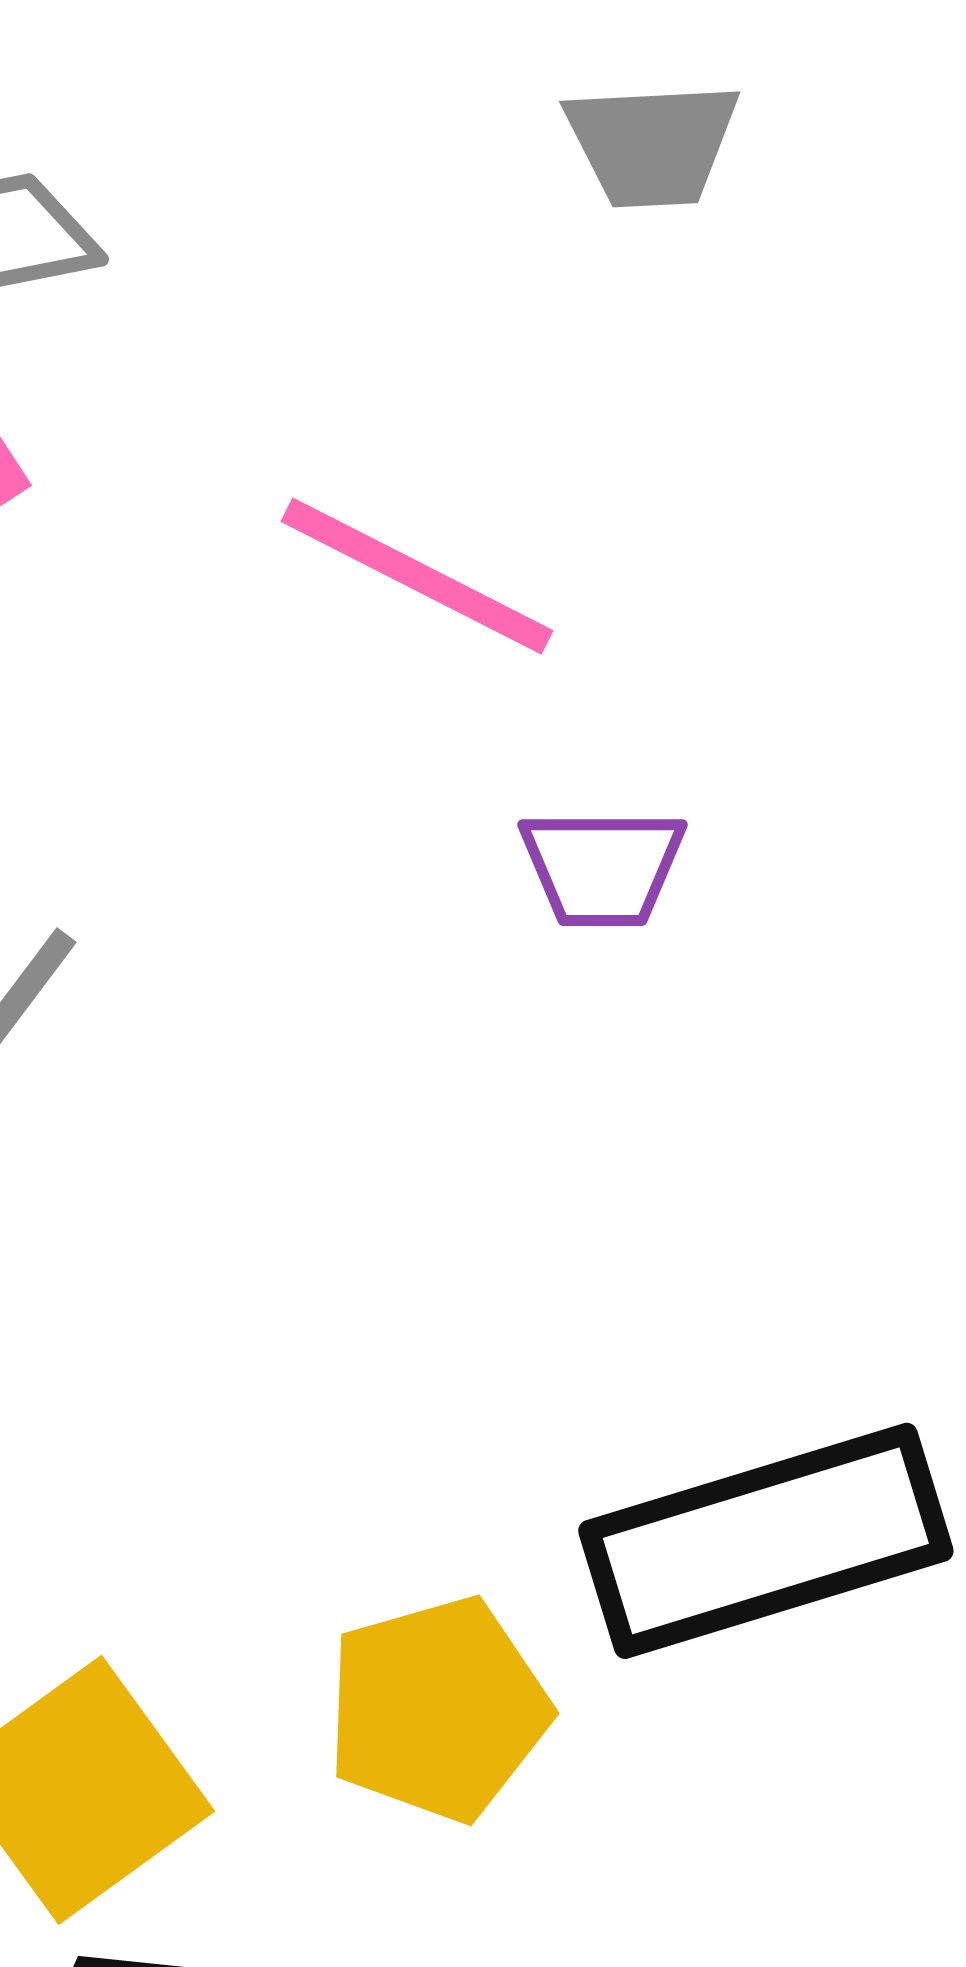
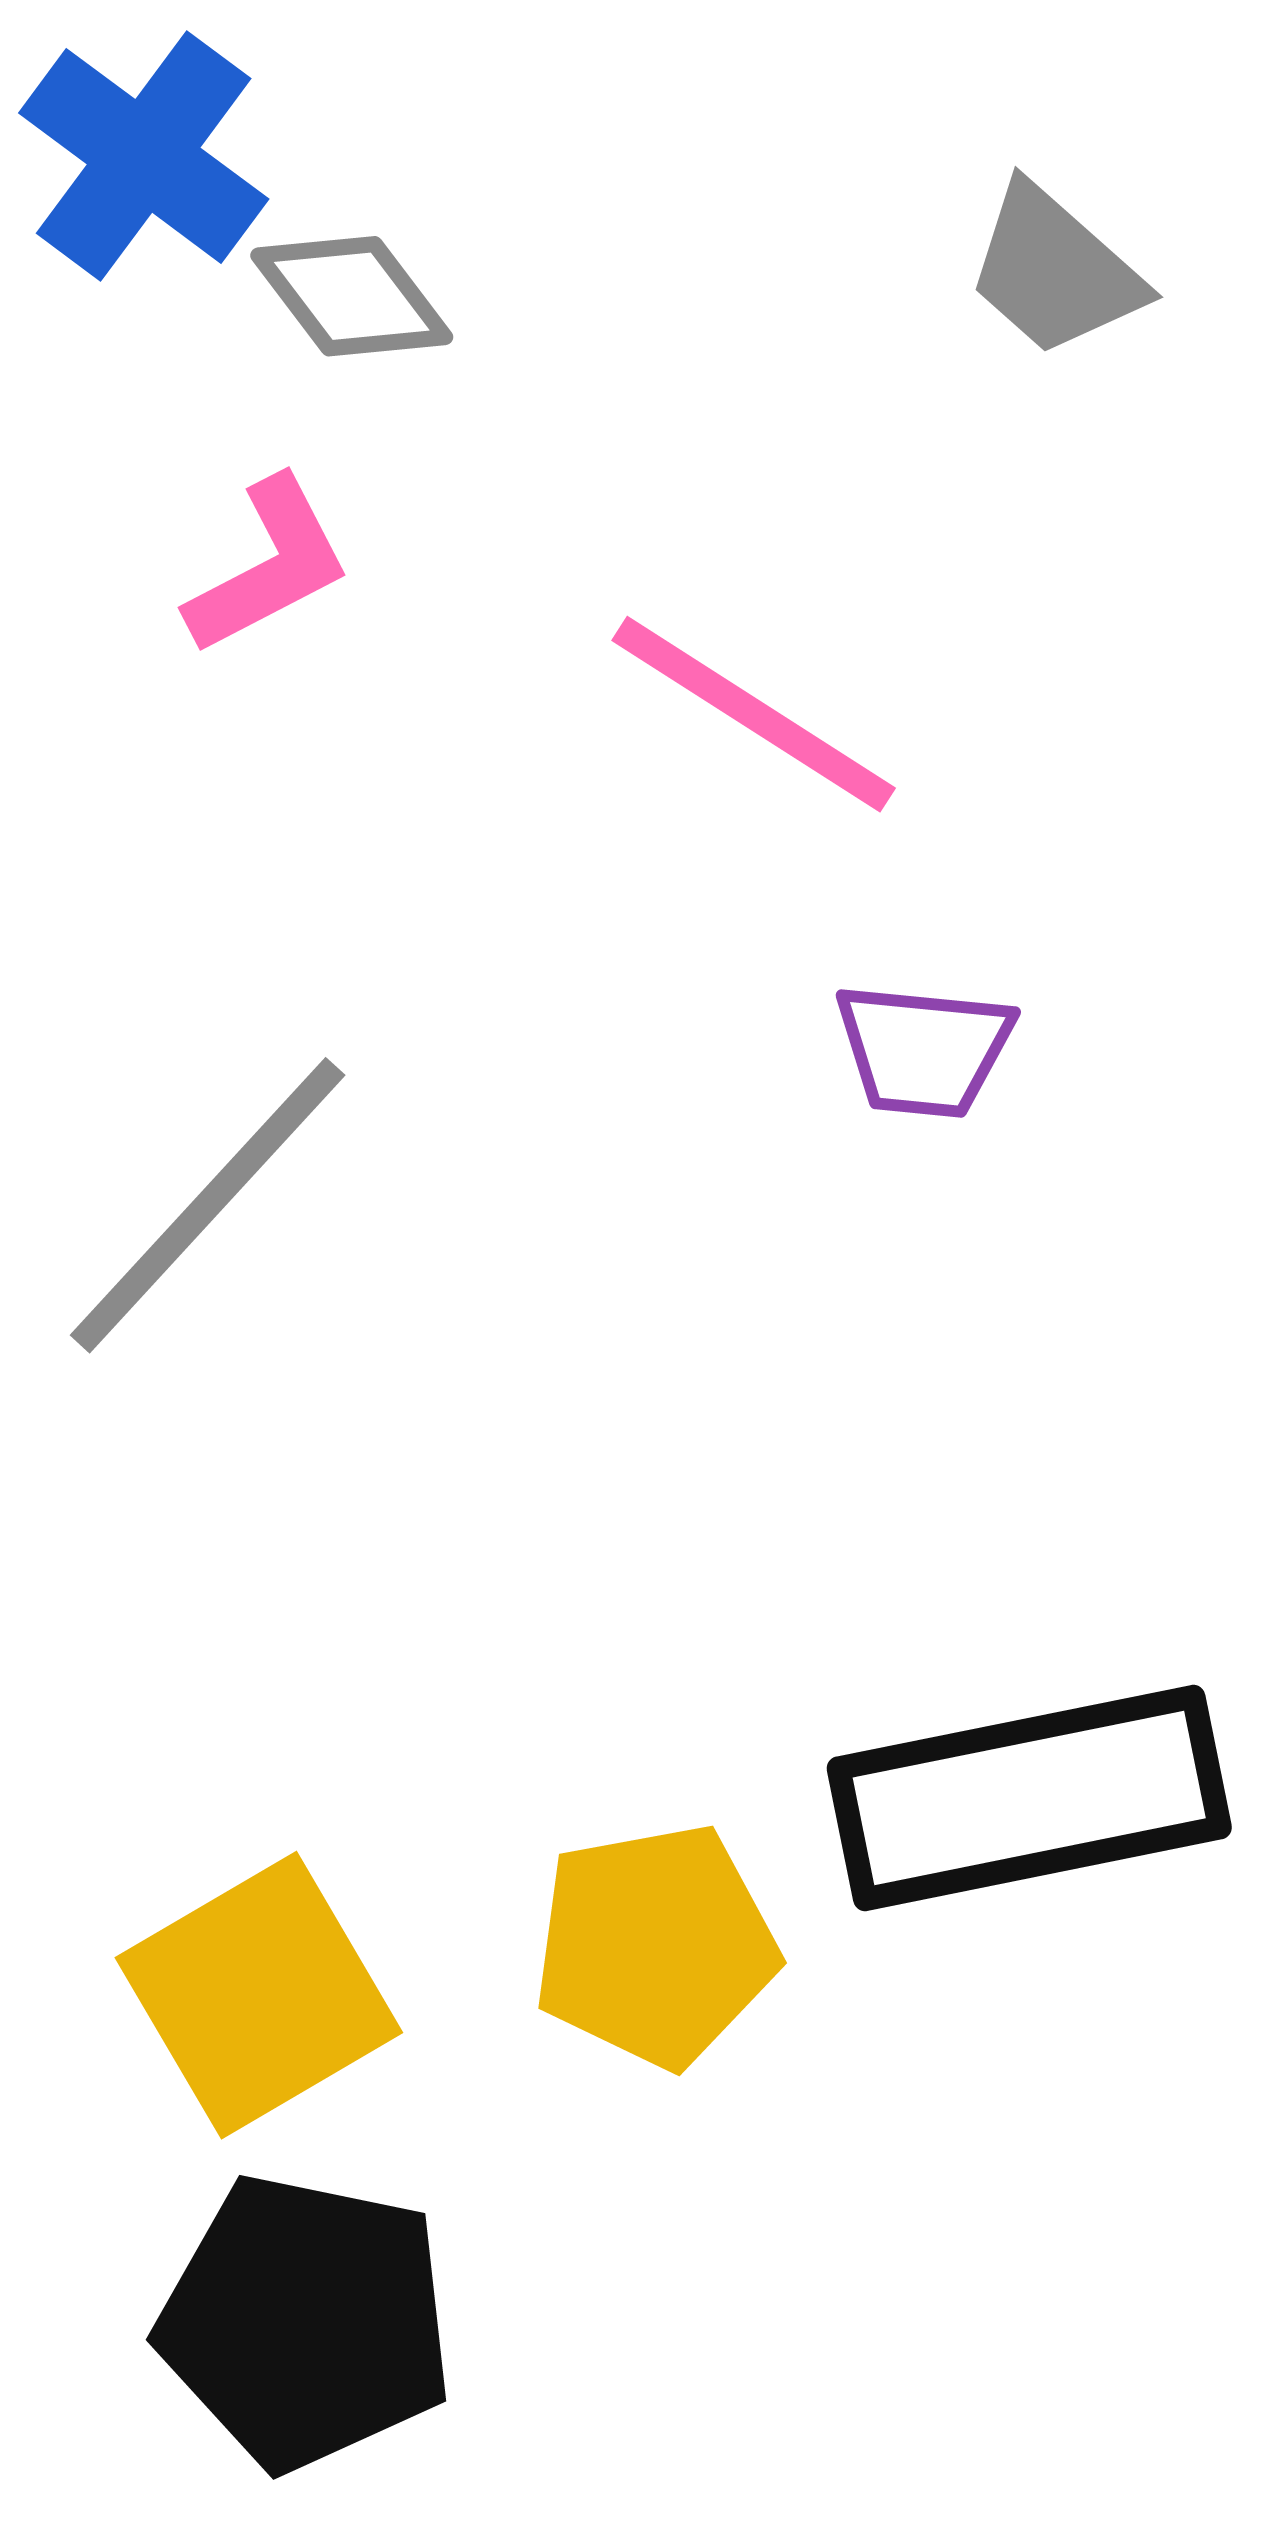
gray trapezoid: (652, 144) -> (1055, 271), turned 39

